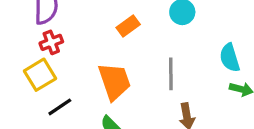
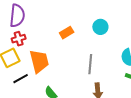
orange trapezoid: (114, 81) -> (39, 61), moved

